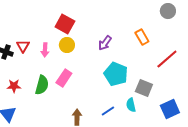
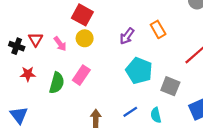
orange rectangle: (142, 37) -> (158, 29), moved
pink arrow: (45, 50) -> (60, 44), turned -40
red star: (14, 86) -> (28, 74), moved
cyan semicircle: (131, 105) -> (156, 115), moved

